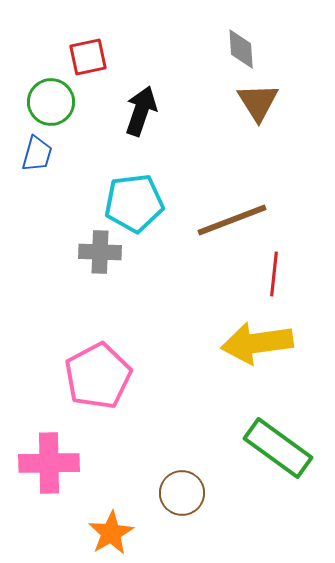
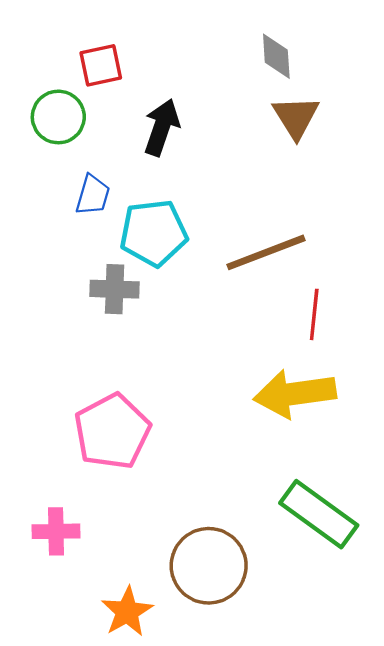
blue trapezoid: (37, 154) -> (93, 195), moved
pink cross: (49, 463) -> (56, 531), size x0.7
brown circle: (182, 493) -> (209, 566), size x1.5

